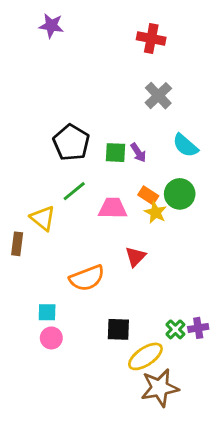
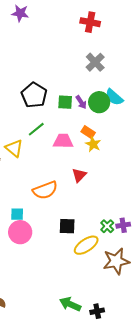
green circle: (180, 194) -> (99, 102), moved
pink circle: (51, 338) -> (20, 232), size x1.5
brown star: (160, 388) -> (116, 261), moved

